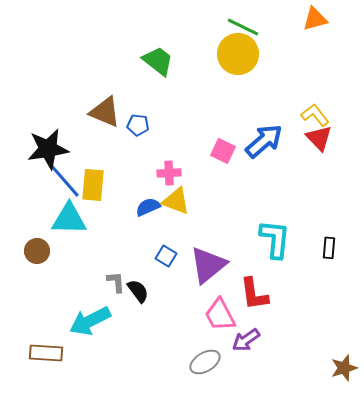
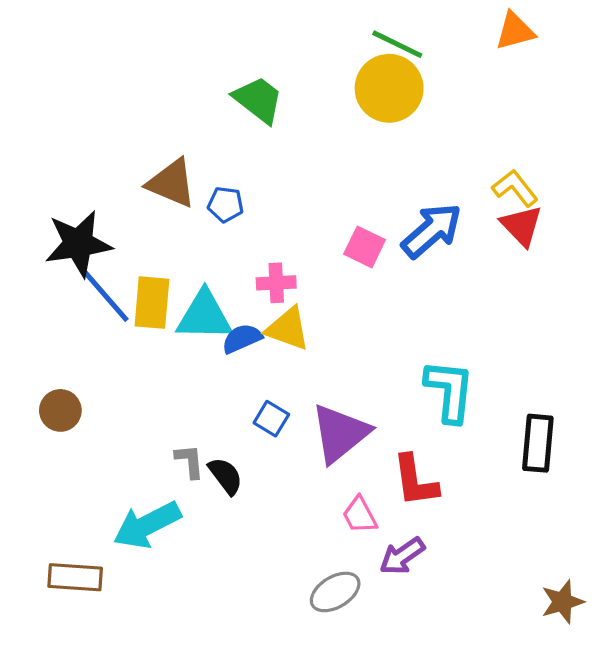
cyan triangle: (69, 219) -> (204, 316), moved
black rectangle: (329, 248) -> (538, 443), moved, size x1.6
pink trapezoid: (220, 315) -> (360, 515), size x0.7

